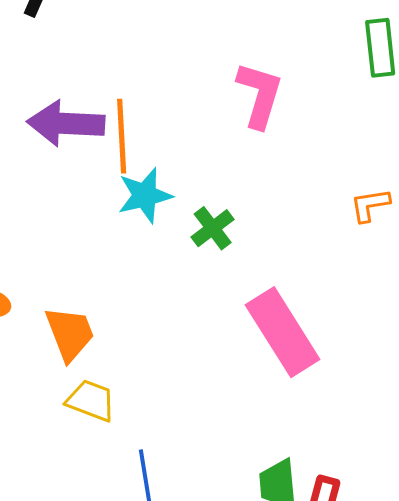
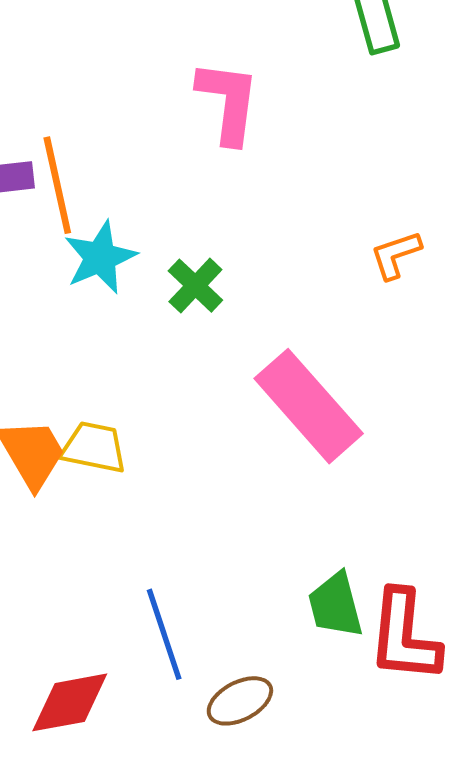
orange L-shape: (370, 205) -> (396, 255), moved
yellow trapezoid: (91, 401) -> (94, 447), moved

